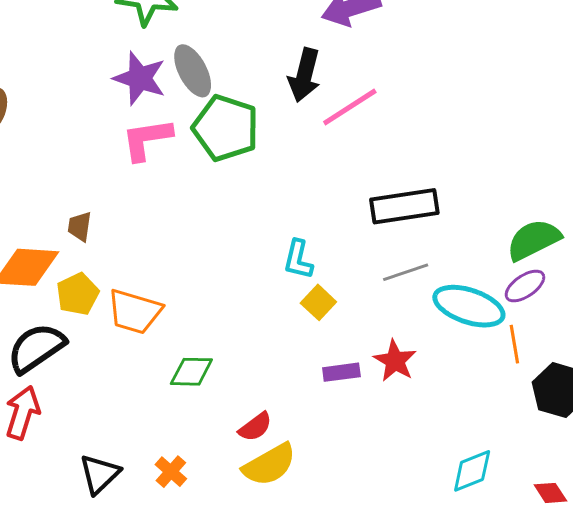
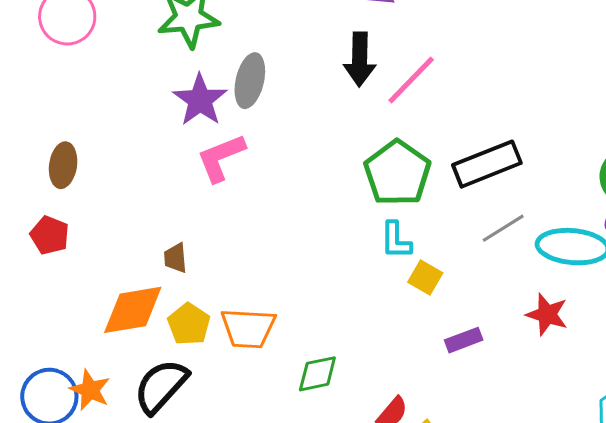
gray ellipse: (193, 71) -> (250, 81), turned 54
purple star: (140, 78) -> (200, 100), turned 30
green pentagon: (226, 128) -> (397, 173), moved, turned 30
red star: (395, 361) -> (547, 314), moved

